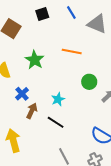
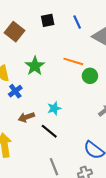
green circle: (89, 82) -> (90, 76), moved
blue cross: (22, 94) -> (15, 91), moved
brown arrow: (32, 111) -> (26, 117), turned -140

